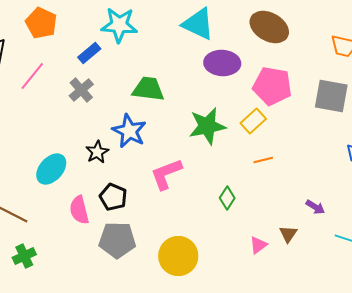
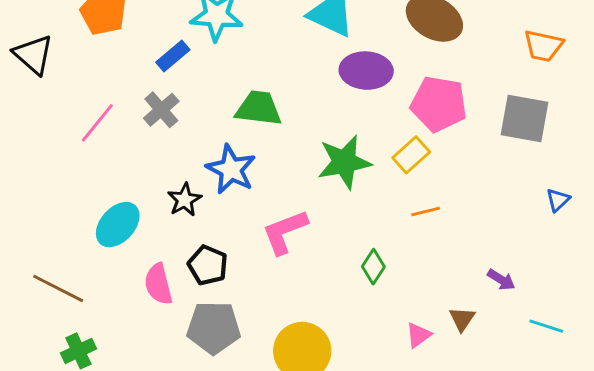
pink line: (32, 76) -> (97, 123), moved

